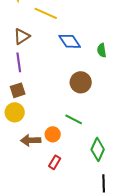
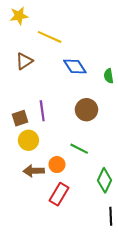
purple line: (19, 62) -> (42, 111), moved
yellow circle: (15, 112) -> (28, 140), moved
red rectangle: (55, 162) -> (59, 194), size x1.5

